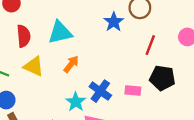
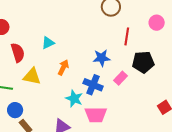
blue star: (114, 22) -> (102, 58), moved, turned -30
cyan triangle: (60, 32) -> (48, 43), size x0.6
pink rectangle: (133, 90) -> (121, 78), turned -40

